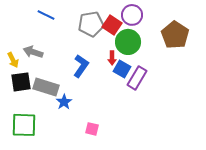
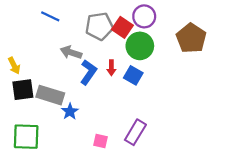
gray arrow: (33, 52) -> (71, 52), moved
red arrow: (112, 58) -> (111, 68), moved
purple rectangle: (137, 78) -> (135, 132), moved

